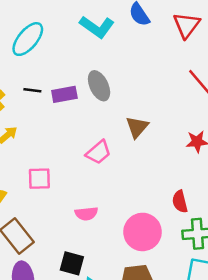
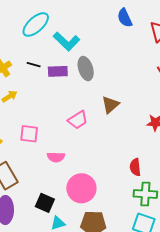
cyan L-shape: (97, 27) -> (67, 41), moved
pink semicircle: (86, 214) -> (56, 157), moved
pink circle: (143, 232) -> (81, 188), moved

